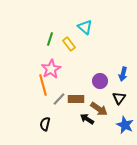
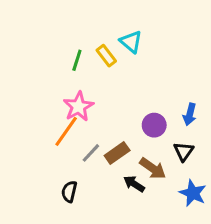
yellow rectangle: (69, 44) -> (106, 56), moved
orange line: (43, 85) -> (66, 131), turned 50
brown rectangle: (76, 99) -> (117, 153), turned -35

